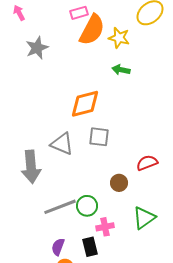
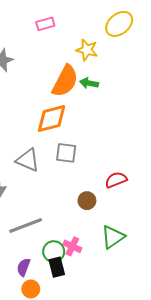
orange semicircle: (92, 30) -> (65, 81), moved
green circle: (87, 206) -> (54, 252), moved
pink cross: (105, 227) -> (72, 246), turned 36

